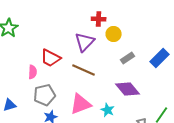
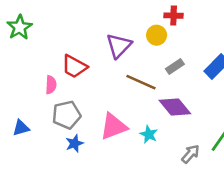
red cross: (99, 19) -> (174, 16), moved
brown line: (84, 70) -> (141, 82), moved

